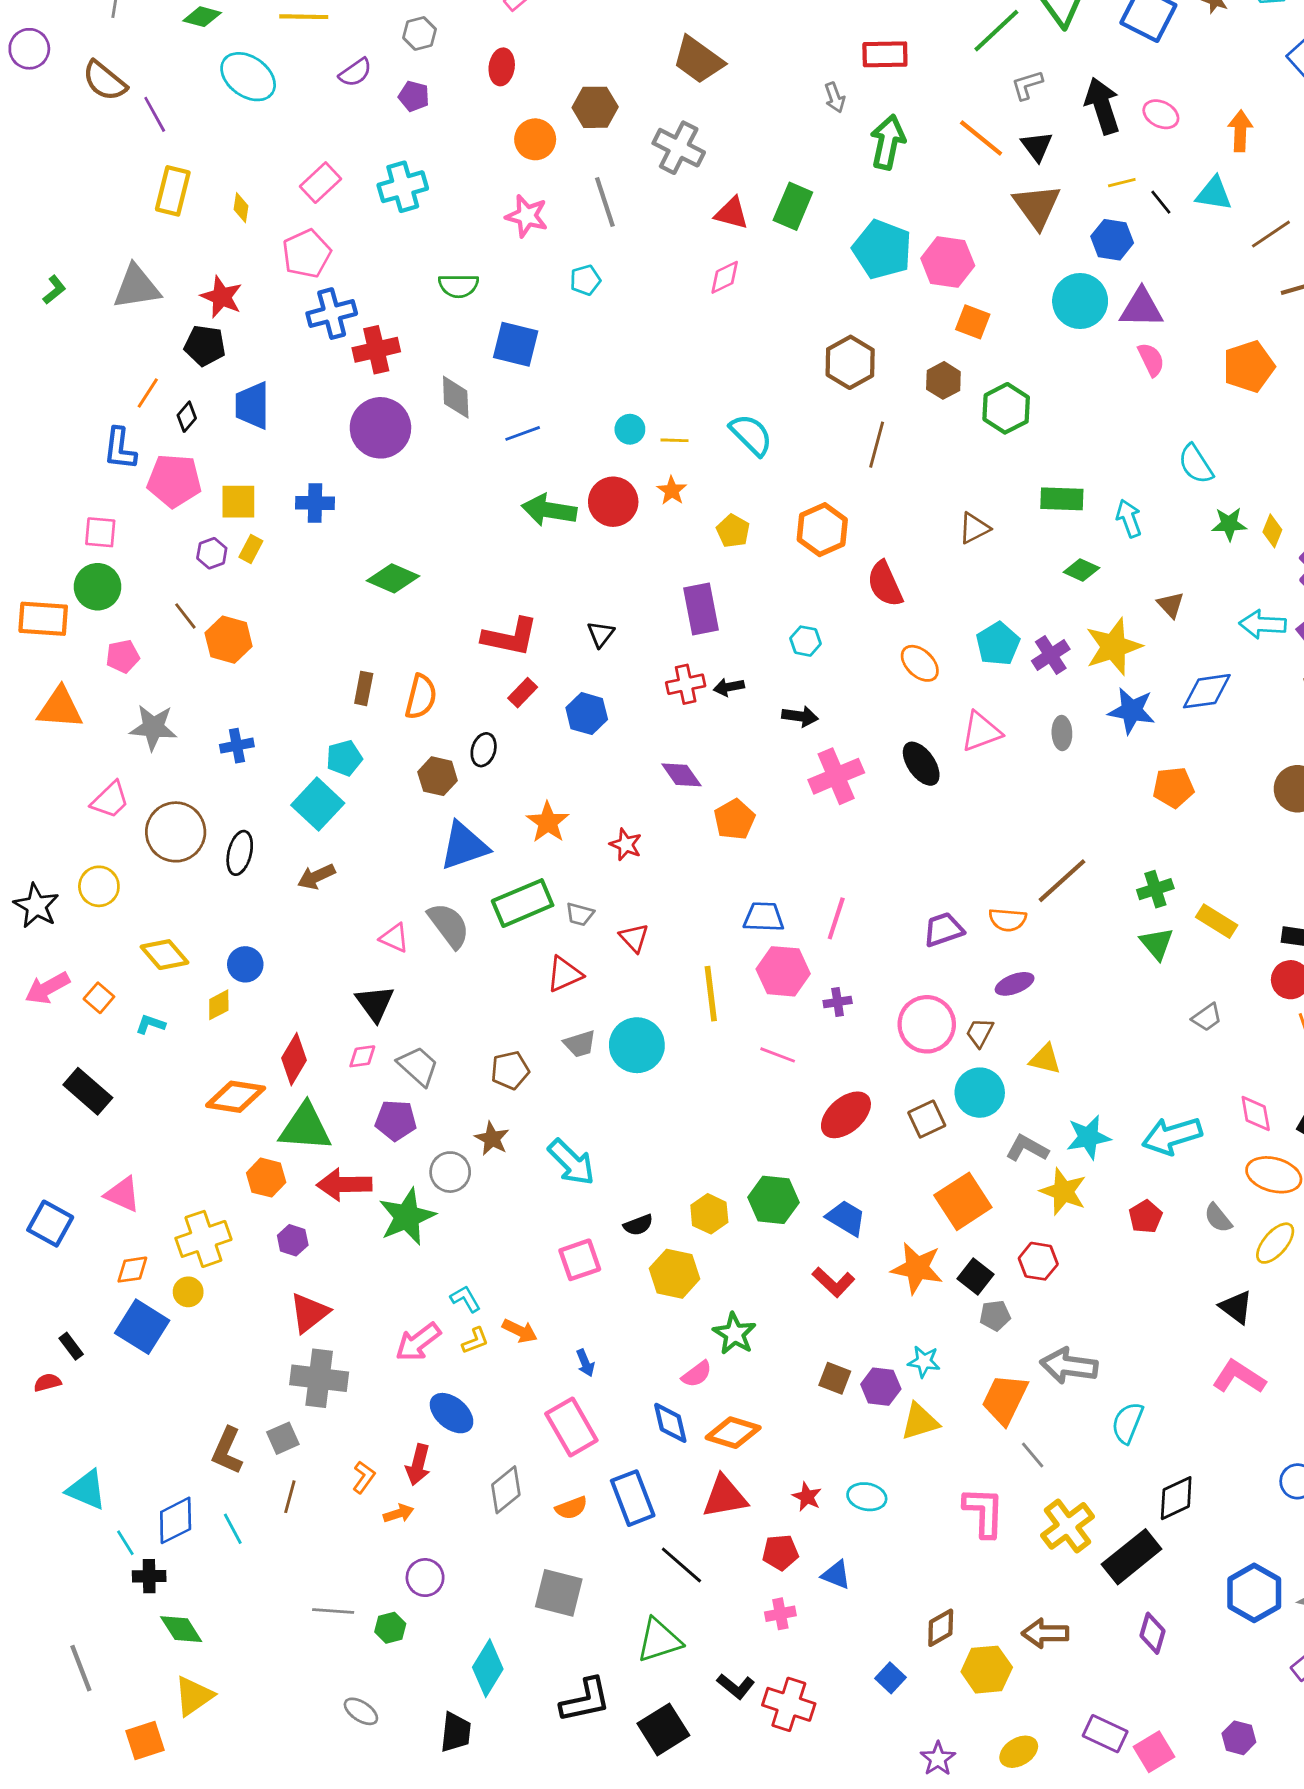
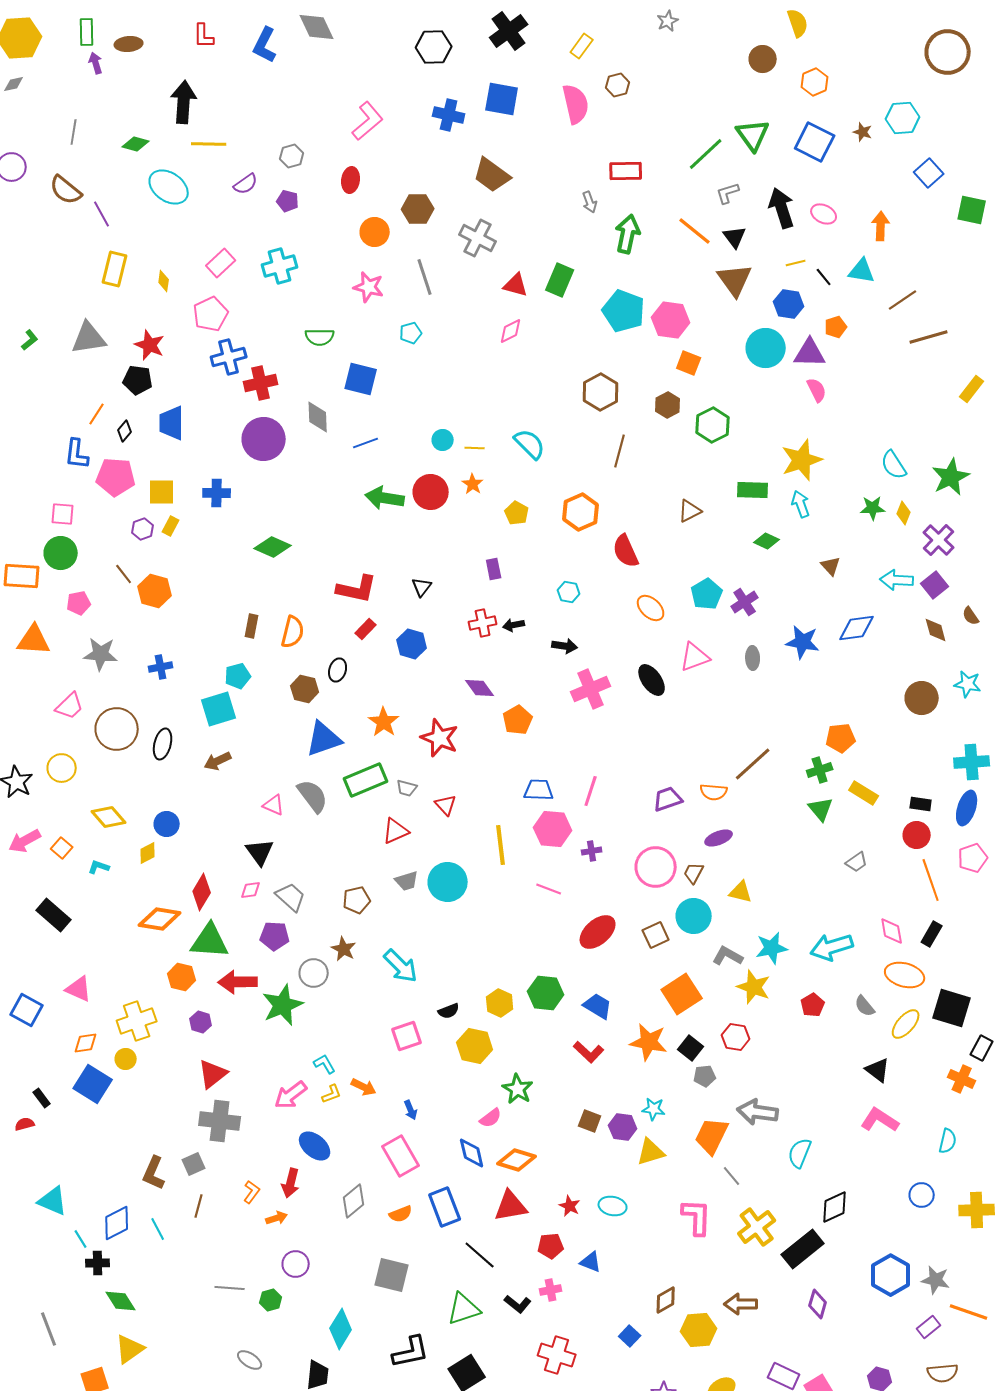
orange pentagon: (1249, 367) -> (836, 327), moved, size x0.6
cyan semicircle: (1196, 464) -> (894, 465), moved
purple rectangle: (701, 609) -> (494, 569), size x0.6
yellow star: (1113, 647) -> (802, 460), moved
orange pentagon: (1173, 787) -> (841, 738), moved
cyan square: (318, 804) -> (219, 709), turned 30
red star: (626, 845) -> (440, 738), size x1.6
black L-shape: (736, 1686) -> (518, 1304), moved

